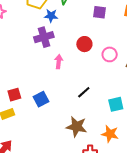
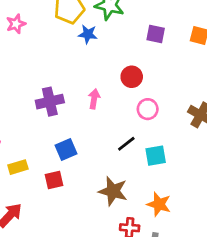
purple cross: (44, 37) -> (50, 102), moved
pink circle: (110, 54) -> (148, 109), moved
red square: (14, 95) -> (54, 180), moved
cyan square: (116, 104) -> (156, 156), moved

